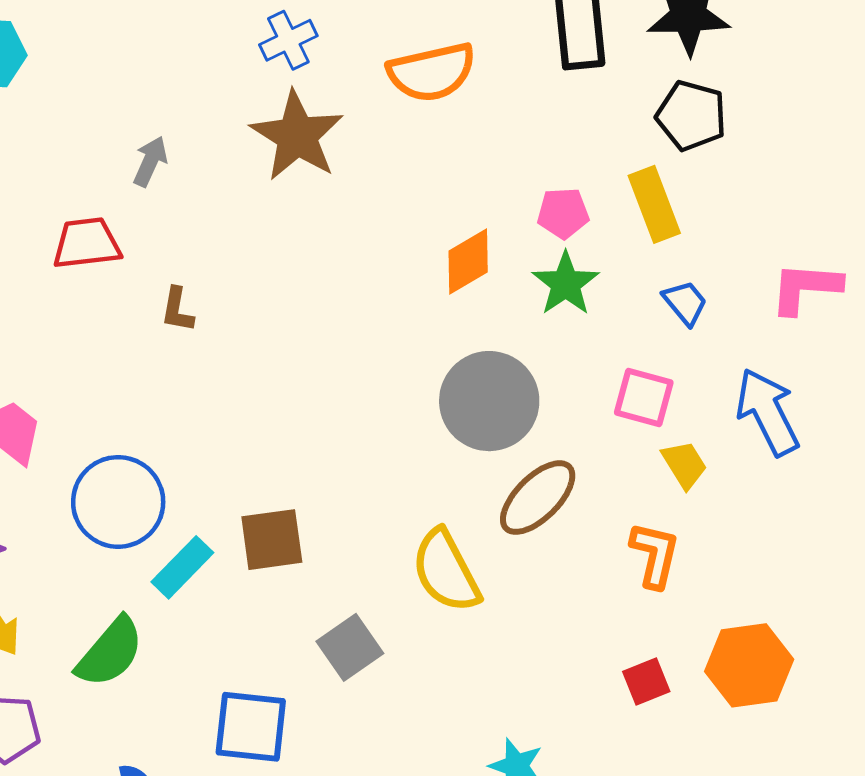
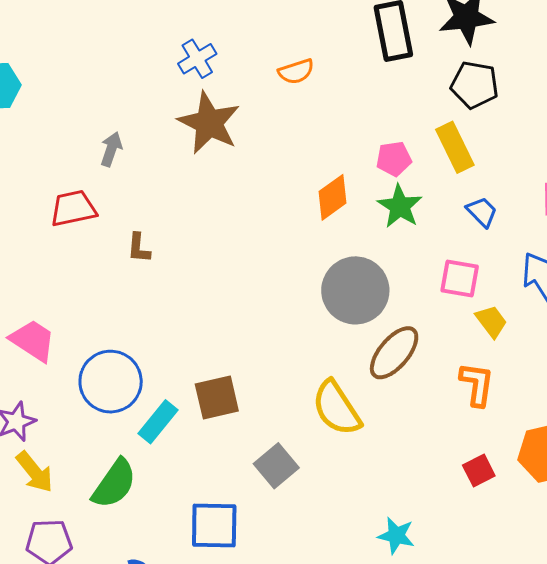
orange semicircle: (432, 72) -> (296, 71), size x0.6

